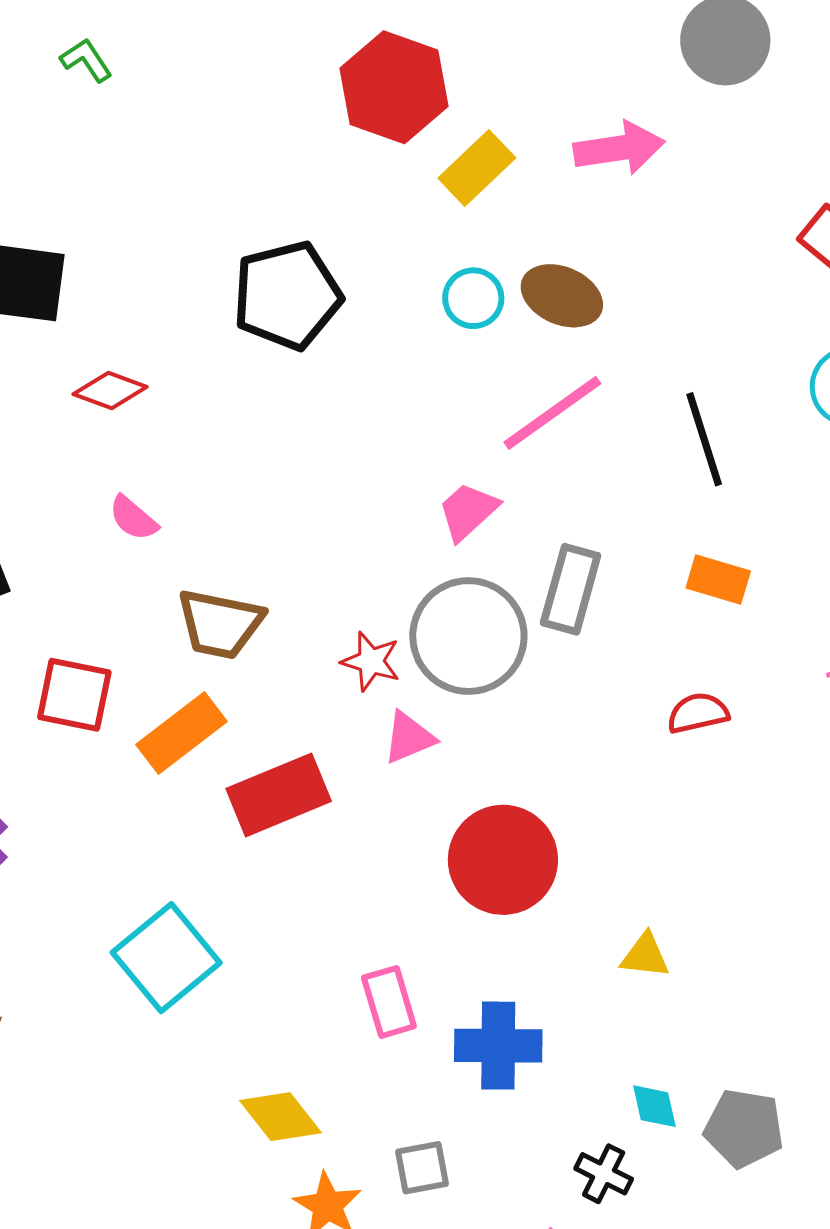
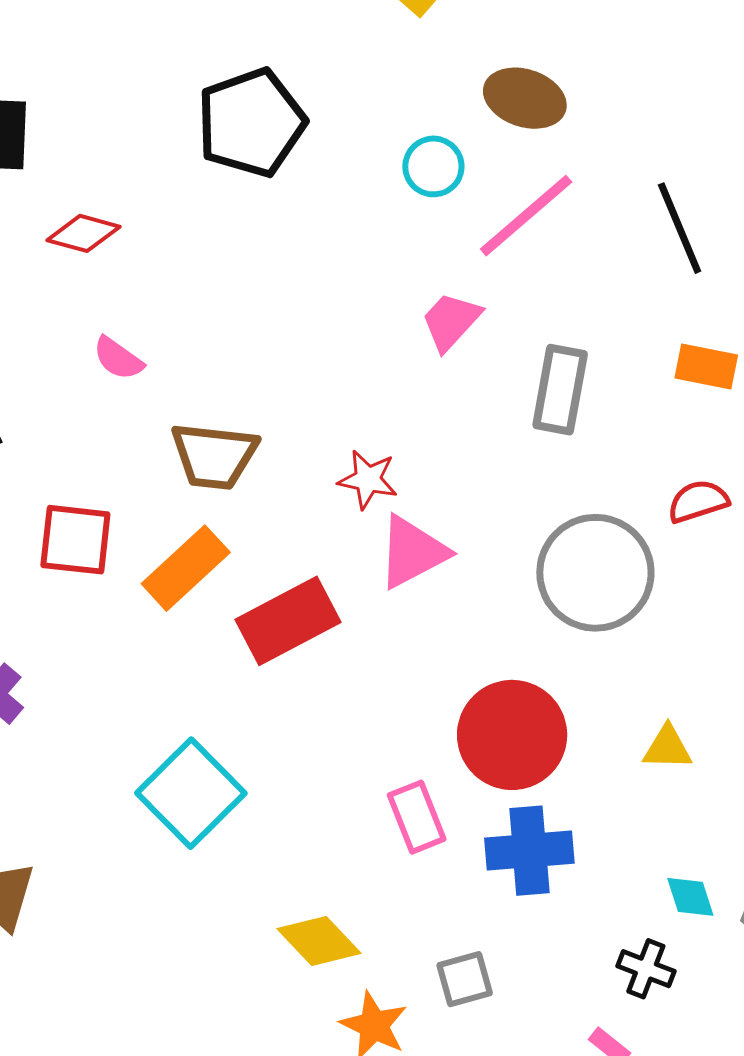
cyan circle: (473, 298) -> (433, 166), moved
gray circle: (468, 636) -> (595, 573), moved
pink triangle: (409, 738) -> (412, 552), size x1.4
red circle: (503, 860) -> (512, 735), moved

